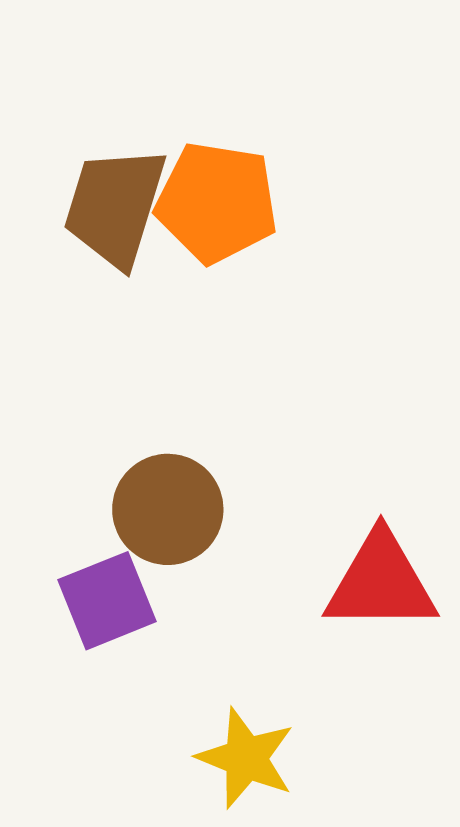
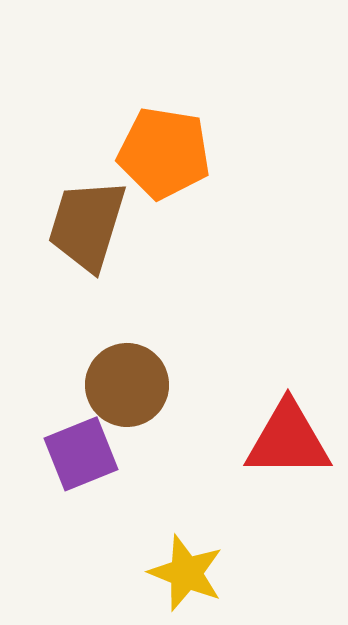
brown trapezoid: (115, 206) -> (87, 225), moved

